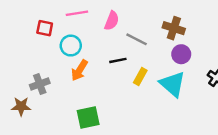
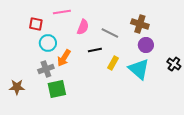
pink semicircle: (112, 21) -> (83, 27), moved
cyan circle: (71, 46) -> (48, 43), moved
gray cross: (40, 84) -> (46, 69), moved
green square: (88, 118) -> (57, 89), moved

